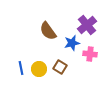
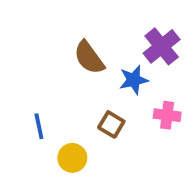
pink cross: (90, 54) -> (167, 115), moved
yellow circle: (39, 69) -> (72, 158), moved

